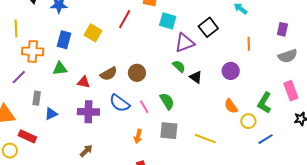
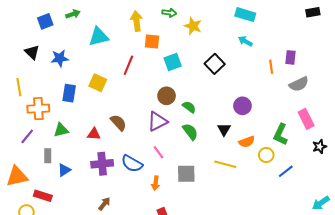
cyan square: (168, 21) -> (173, 62), turned -30
purple triangle: (184, 43) -> (157, 122), moved
orange line: (249, 44) -> (271, 67), moved
green triangle: (60, 68) -> (61, 130), moved
brown circle: (137, 73) -> (167, 96), moved
brown semicircle: (109, 74) -> (118, 123), turned -96
black triangle: (196, 77) -> (224, 129), moved, turned 32
green semicircle: (167, 101) -> (190, 132), moved
blue semicircle: (120, 103) -> (132, 164), moved
orange semicircle: (231, 106) -> (247, 142), turned -70
yellow line: (205, 139) -> (225, 164), moved

